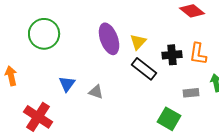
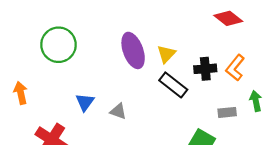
orange L-shape: (198, 54) -> (235, 68), turned 30

